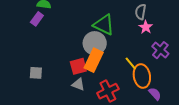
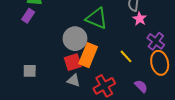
gray circle: (95, 43) -> (75, 39), moved
orange ellipse: (142, 76) -> (160, 63), moved
purple semicircle: (155, 94) -> (141, 86), moved

